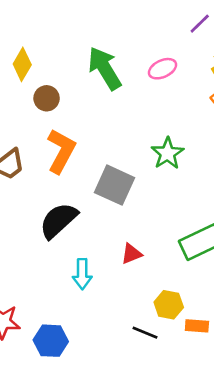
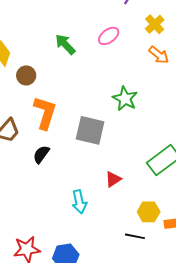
green arrow: (105, 68) -> (65, 44), size x0.7
black semicircle: (58, 220) -> (41, 154), moved, size x0.6

